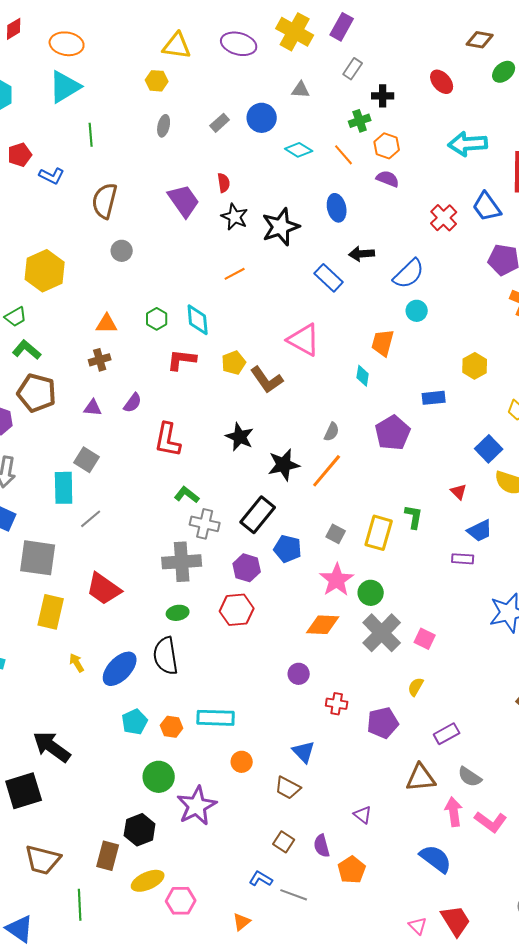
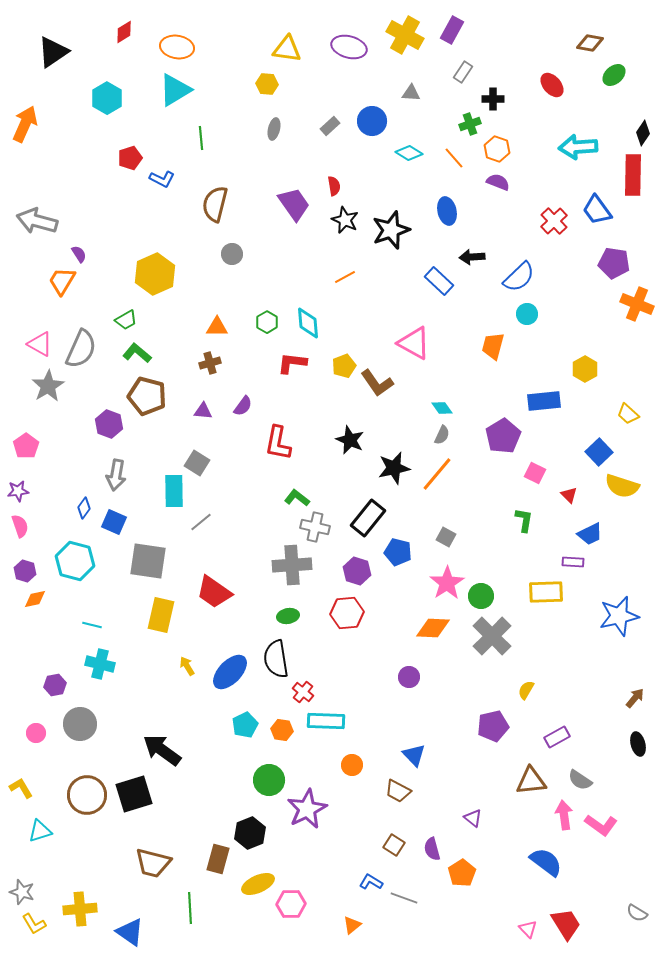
cyan diamond: (363, 376) -> (442, 408), moved, turned -45
blue rectangle: (434, 398) -> (544, 401), size x1.4
yellow rectangle: (379, 533) -> (546, 592), moved, turned 72
pink square: (425, 639) -> (535, 473), moved
red cross: (337, 704) -> (303, 692), moved, turned 30

